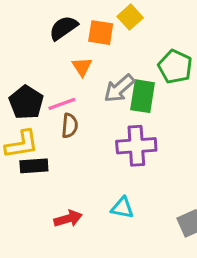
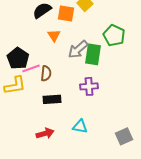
pink line: (62, 104) -> (31, 68), moved
purple cross: (136, 146) -> (89, 86), size x0.7
black rectangle: (34, 166) -> (52, 99), moved

